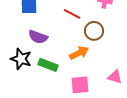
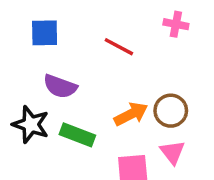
brown circle: (94, 31) -> (171, 111), moved
pink triangle: (115, 77) -> (172, 152), moved, turned 35

